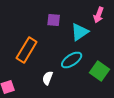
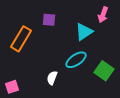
purple square: (54, 20) -> (49, 20), moved
orange rectangle: (27, 50) -> (21, 39), moved

